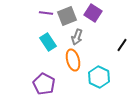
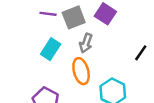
cyan rectangle: (48, 42) -> (51, 49), turned 66

